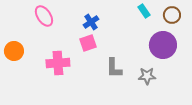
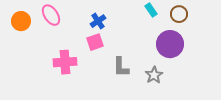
orange circle: (14, 51) -> (21, 21), moved
gray star: (147, 76) -> (154, 75), turned -30

